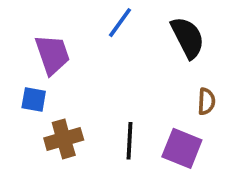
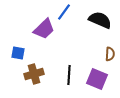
black semicircle: (188, 38) -> (100, 20), turned -40
purple trapezoid: (52, 54) -> (44, 29), moved, turned 65

